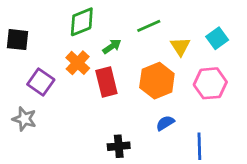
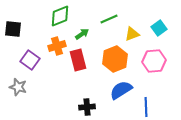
yellow triangle: (180, 46) -> (132, 34), turned 42
orange cross: (78, 63) -> (57, 46), turned 30
blue semicircle: (165, 123) -> (121, 90), size x1.6

